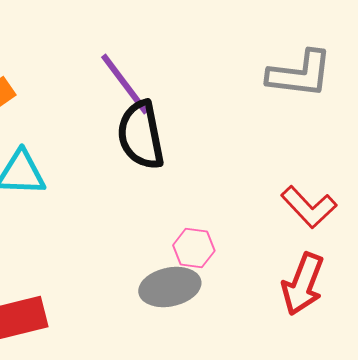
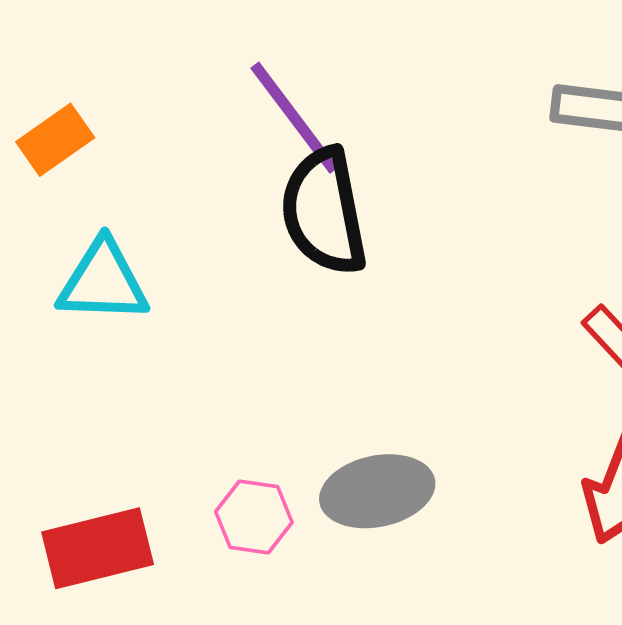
pink hexagon: (194, 248) -> (254, 517), moved

